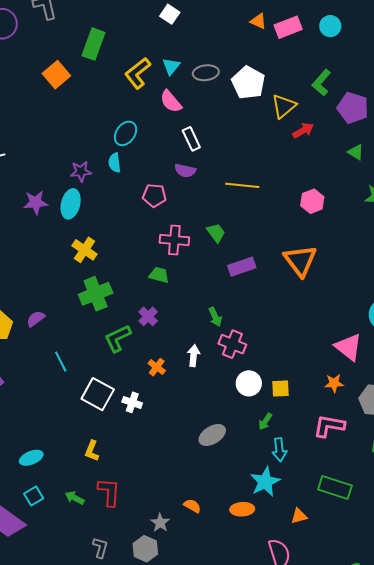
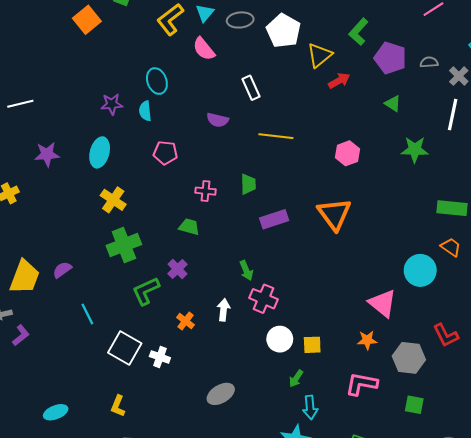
cyan ellipse: (126, 133) -> (157, 81), turned -55
white rectangle: (191, 139) -> (251, 88), moved
purple star: (81, 171) -> (112, 104), moved
pink pentagon: (154, 196) -> (165, 153), moved
purple star: (36, 202) -> (47, 154), moved
green trapezoid: (216, 233) -> (248, 184), turned 35
pink cross: (174, 240) -> (206, 191), size x0.7
gray ellipse: (212, 435) -> (221, 394), moved

